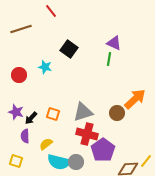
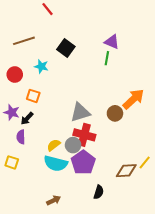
brown line: (21, 29) -> (24, 41), moved
orange square: (53, 114) -> (33, 96), moved
yellow semicircle: (46, 144) -> (54, 145), moved
purple pentagon: (103, 150) -> (83, 162), moved
gray circle: (76, 162) -> (73, 145), moved

